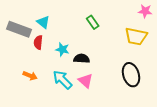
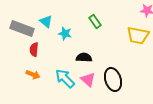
red semicircle: (38, 42) -> (34, 50), moved
cyan star: (62, 49) -> (65, 34), moved
black ellipse: (131, 75) -> (113, 80), moved

